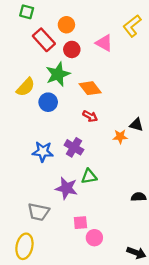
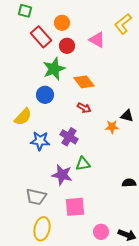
yellow semicircle: (26, 87) -> (23, 117), moved
pink square: (80, 223) -> (75, 207), size x1.5
pink circle: (94, 238) -> (101, 232), moved
yellow ellipse: (24, 246) -> (42, 229), moved

